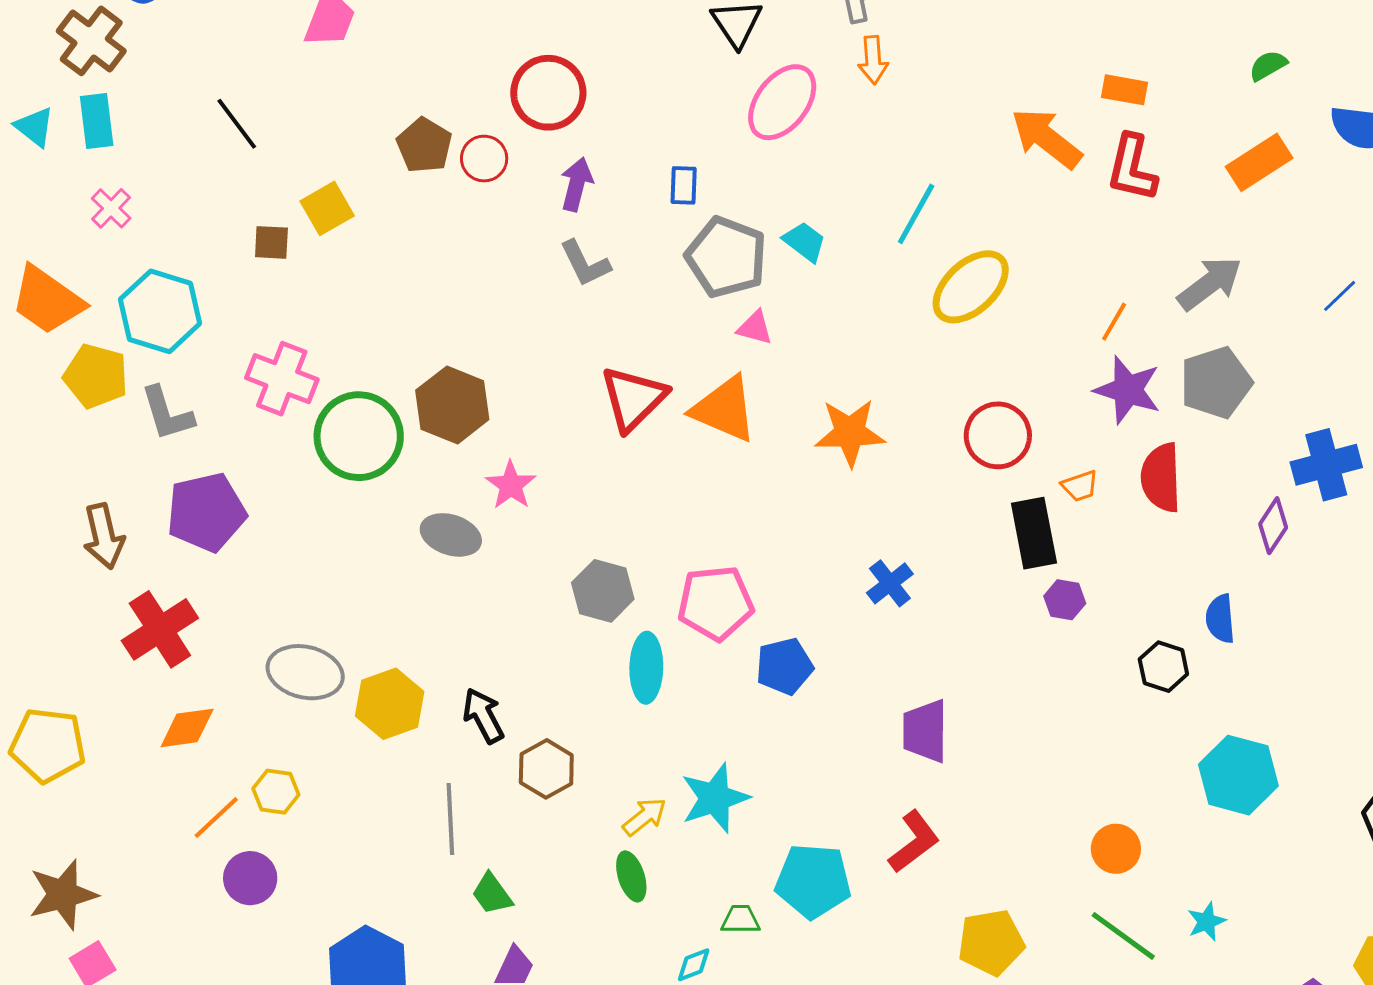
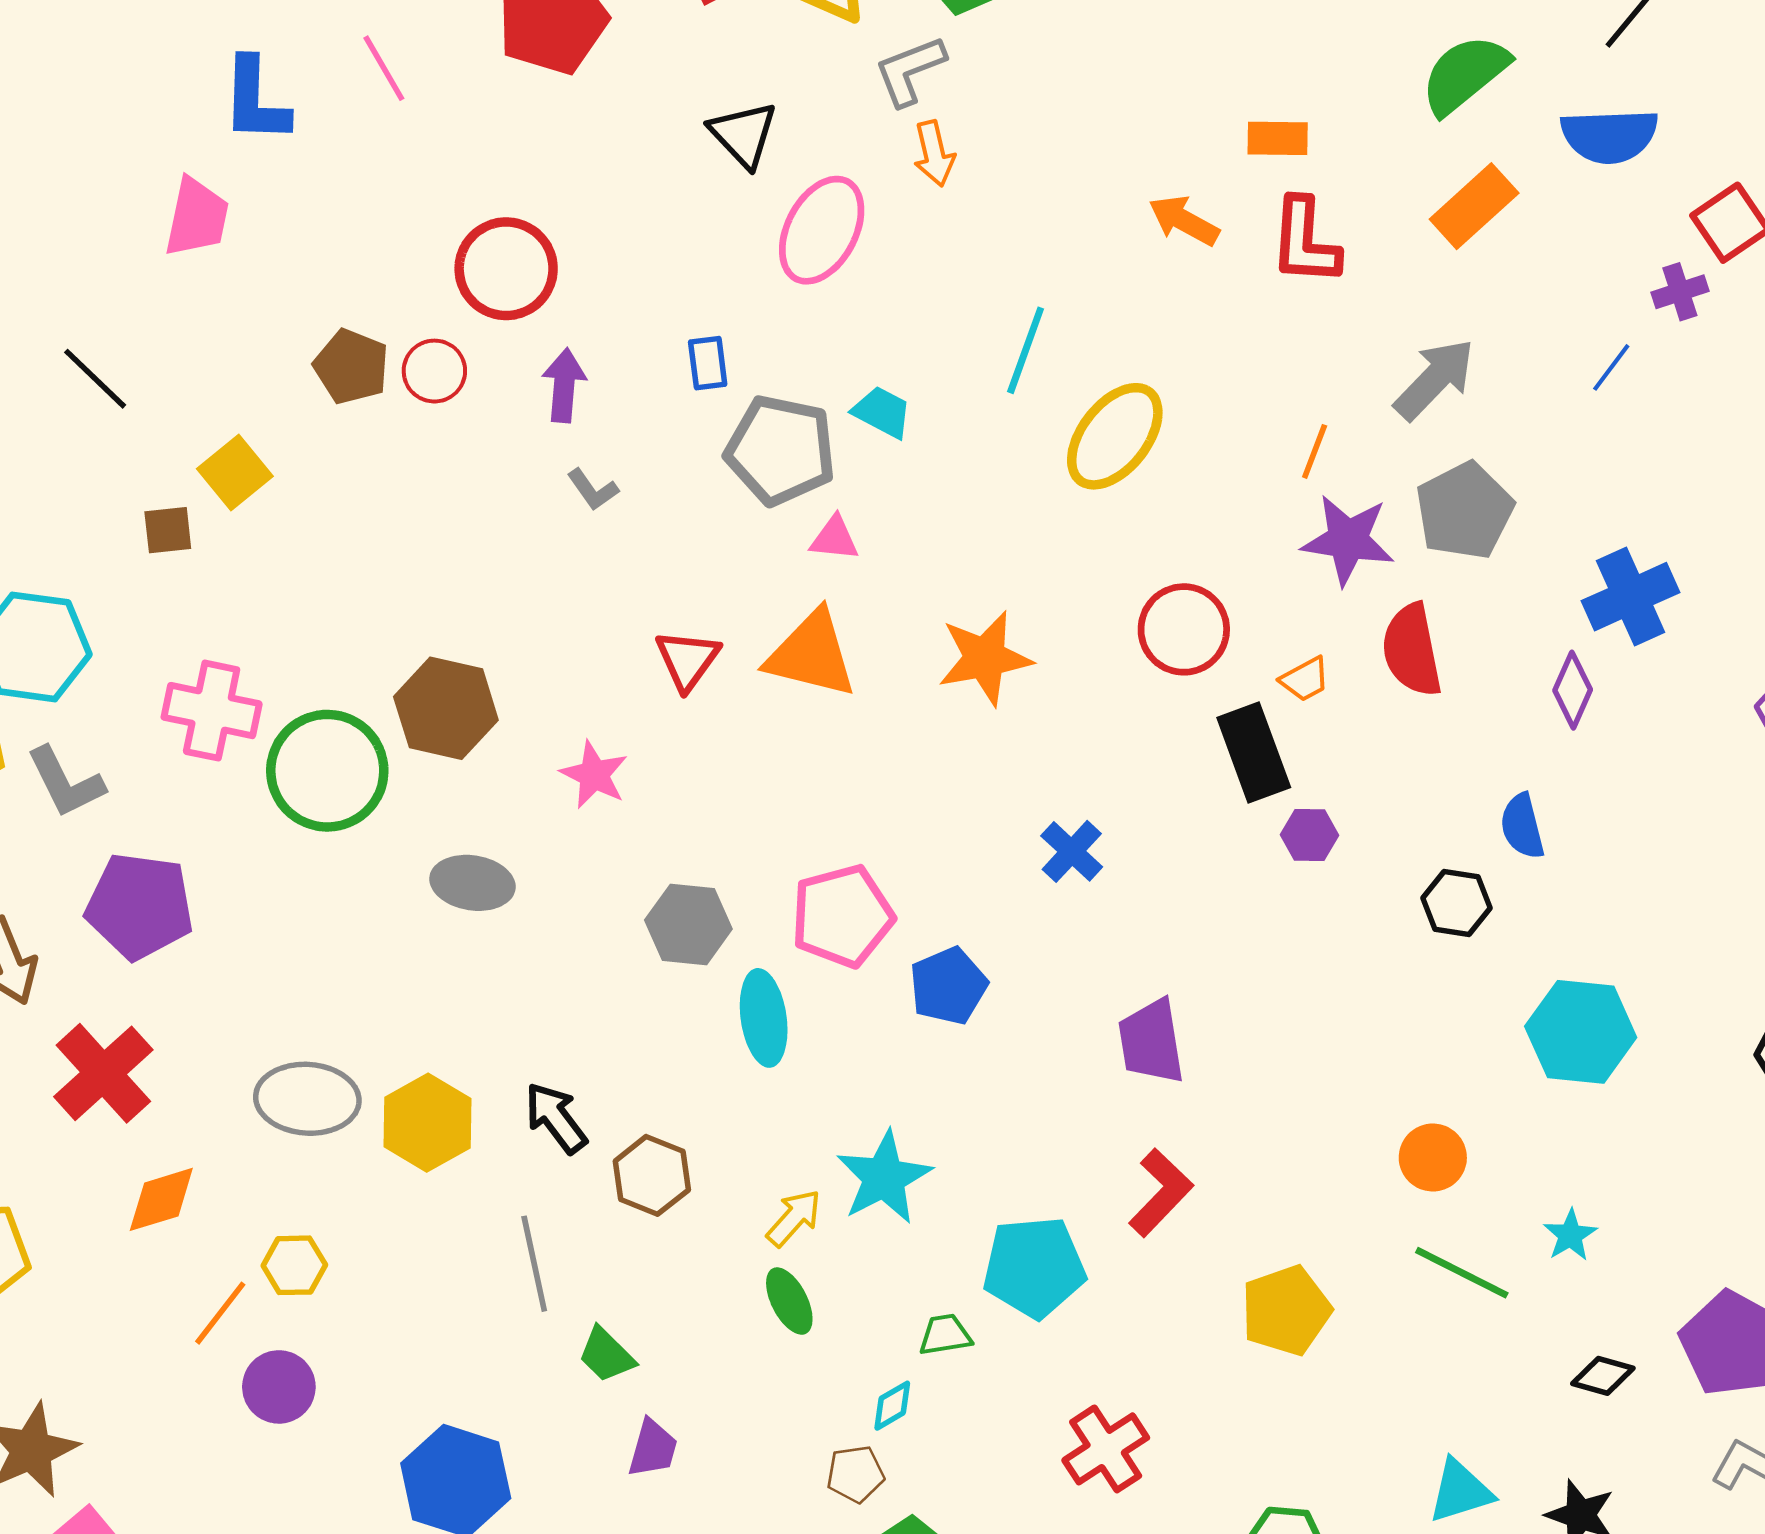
green semicircle: (1268, 66) -> (1465, 74), size x1.8
orange arrow: (1047, 138) -> (1184, 220), size x0.7
gray L-shape: (585, 263) -> (593, 490), size x0.7
red triangle: (633, 398) -> (687, 660), size x0.7
pink star: (511, 485) -> (594, 775), moved
purple pentagon: (206, 512) -> (140, 906), turned 30

